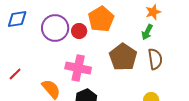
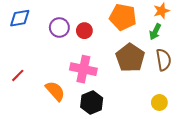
orange pentagon: (101, 19) -> (123, 17), moved, turned -30
purple circle: (55, 28) -> (59, 27), size x0.7

